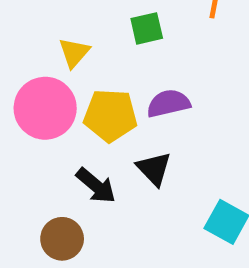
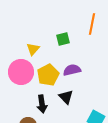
yellow pentagon: (110, 115) -> (48, 75), turned -30
black arrow: (96, 186) -> (42, 104), turned 42

